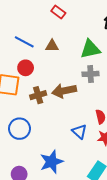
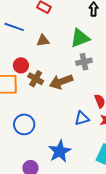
blue line: (24, 42) -> (14, 27), moved
brown cross: (38, 95) -> (36, 79), moved, turned -35
blue triangle: (79, 132) -> (82, 118), turned -49

